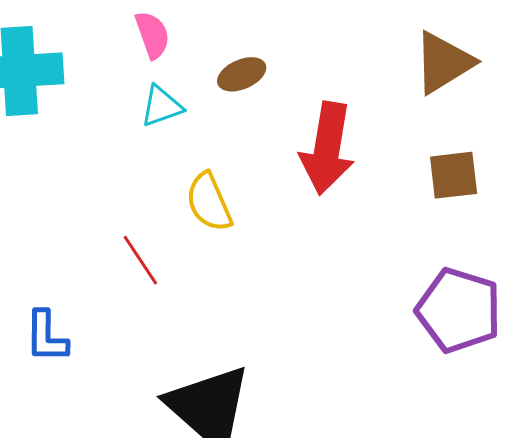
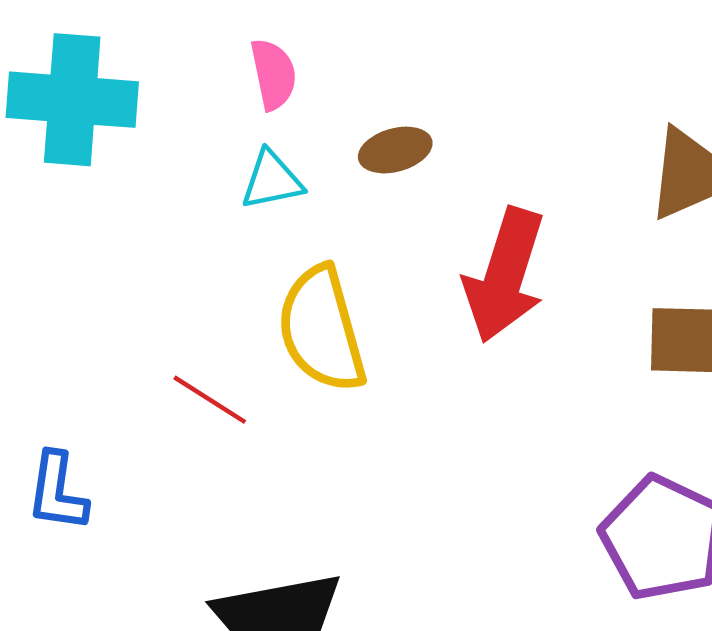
yellow semicircle: (209, 202) -> (322, 329), size x1.4
red line: (140, 260) -> (210, 400), turned -32

